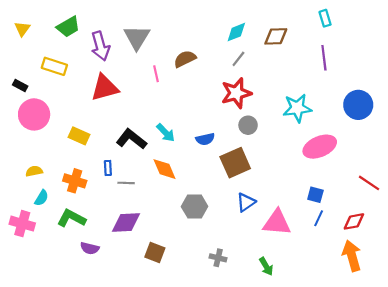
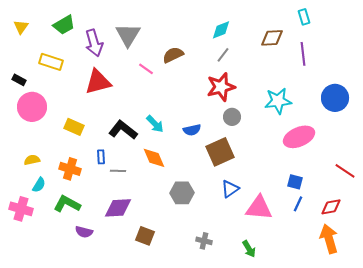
brown diamond: (276, 36) -> (272, 38), moved
pink line: (156, 74) -> (146, 69), turned -42

